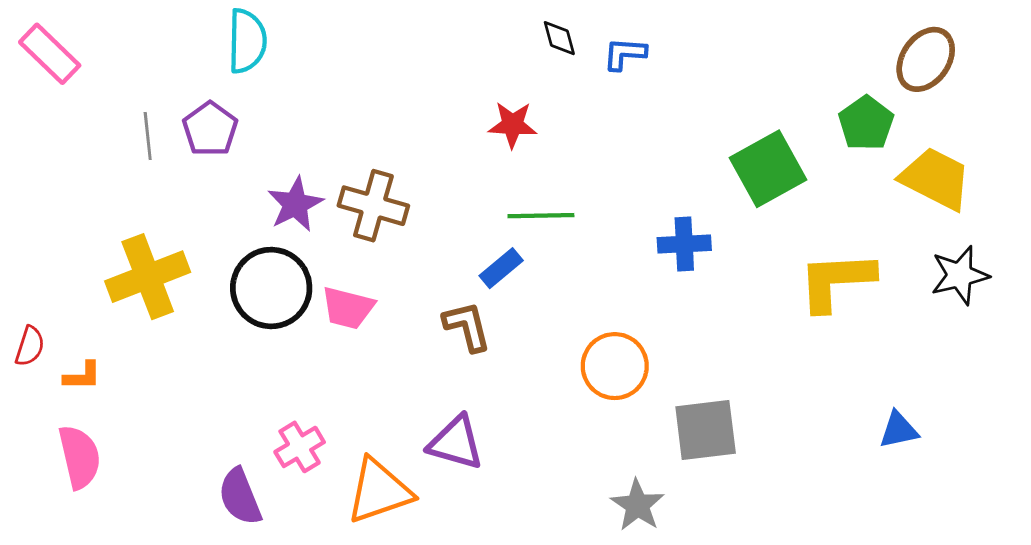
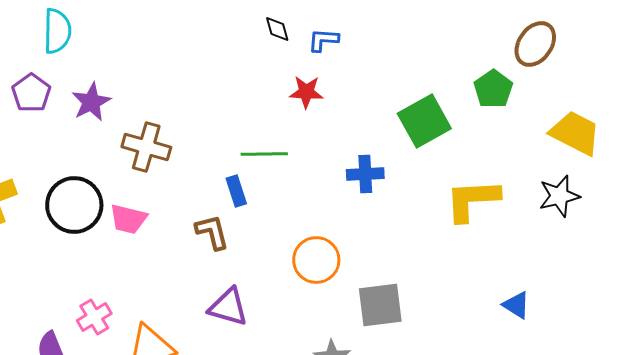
red star: (513, 125) -> (306, 92), moved
yellow trapezoid: (936, 179) -> (575, 133), moved
purple star: (295, 204) -> (91, 102), moved
blue rectangle: (501, 268) -> (236, 191), turned -68
blue triangle: (899, 430) -> (516, 305), turned 44
purple triangle: (456, 443) -> (228, 307), moved

